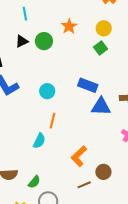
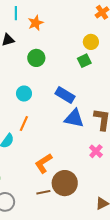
orange star: (69, 26) -> (36, 23), moved
green circle: (44, 41) -> (36, 58), moved
brown circle: (103, 172) -> (65, 183), size x1.6

